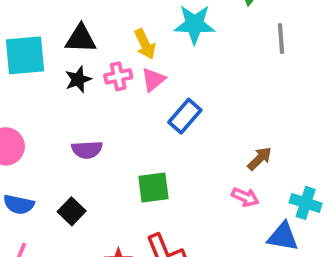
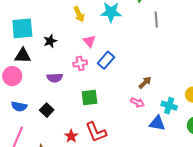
black triangle: (81, 39) -> (23, 56), moved
yellow arrow: (145, 44) -> (79, 14), moved
pink cross: (118, 76) -> (80, 63), moved
pink triangle: (153, 80) -> (89, 41), turned -32

